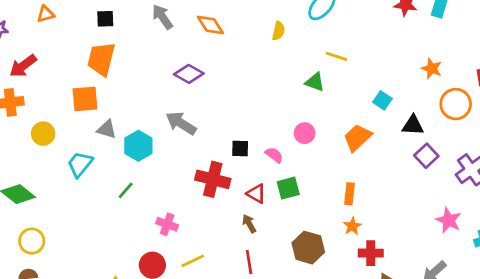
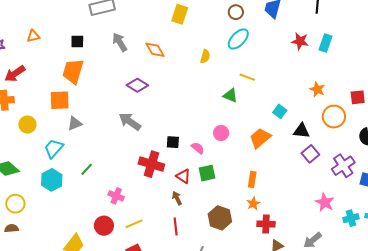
gray triangle: (107, 129) -> (75, 124), turned -42
cyan hexagon: (138, 146) -> (52, 180), moved

